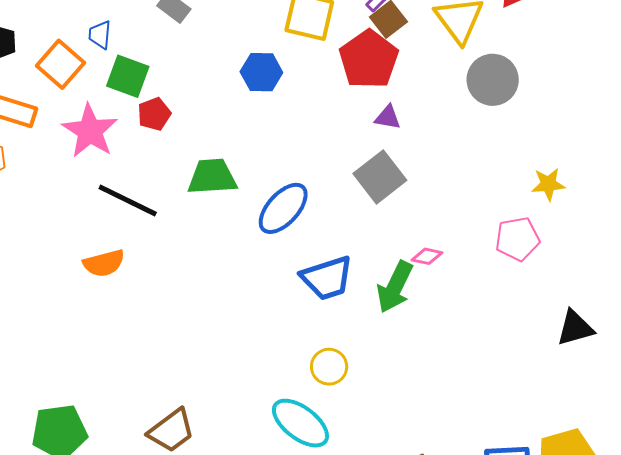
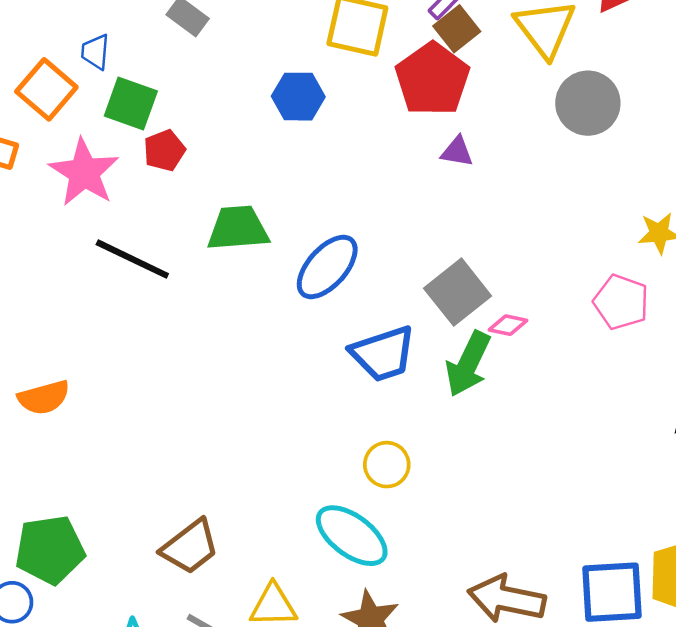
gray square: (380, 177) -> (458, 292), moved
pink pentagon: (517, 239) -> (621, 302), turned 30
orange semicircle: (104, 263) -> (44, 397), moved

